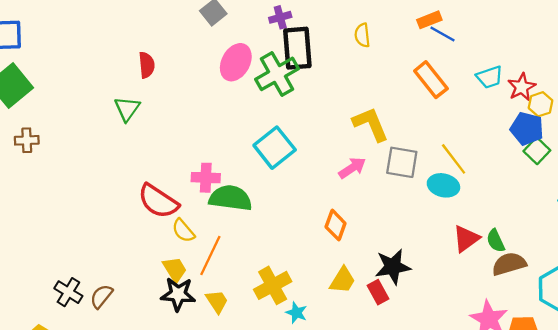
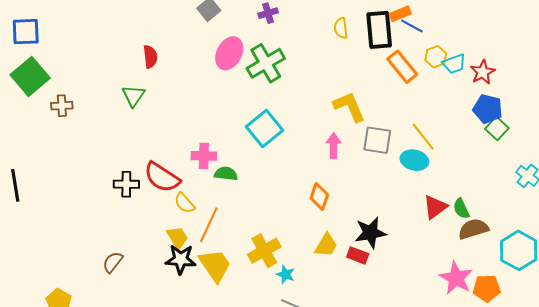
black rectangle: (297, 48) -> (379, 30), moved
yellow hexagon: (540, 104) -> (436, 57), moved
brown cross: (27, 140) -> (62, 106), moved
pink arrow: (352, 168) -> (334, 146), turned -55
green semicircle: (230, 198) -> (226, 174), size x0.6
black cross: (68, 292) -> (126, 184), moved, turned -30
red rectangle: (378, 292) -> (358, 255), turned -40
yellow trapezoid: (217, 301) -> (215, 265), size x1.6

